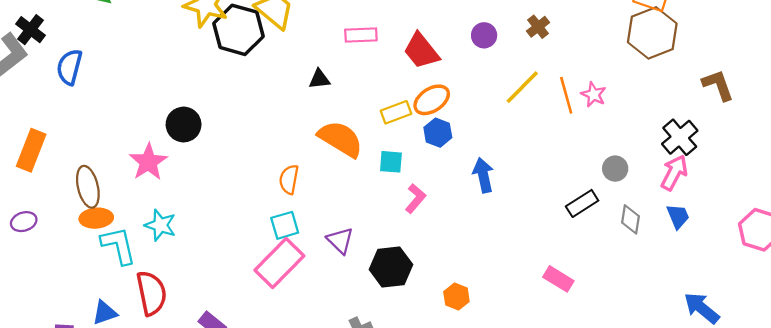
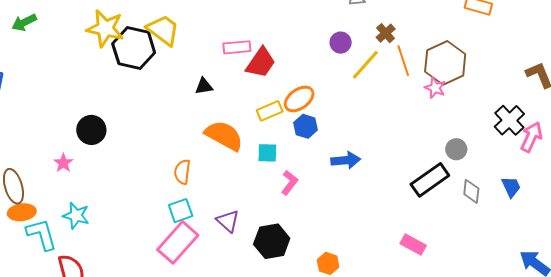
brown hexagon: (652, 33) -> (445, 63), moved
red trapezoid: (421, 51) -> (261, 63), moved, turned -104
yellow line: (522, 87) -> (365, 65), moved
orange line: (566, 95) -> (403, 61), moved
pink star: (148, 162) -> (63, 163), size x0.6
pink arrow: (674, 173) -> (531, 137), moved
blue arrow: (483, 175) -> (346, 160), turned 100
black rectangle: (582, 203) -> (430, 180), size x1.4

